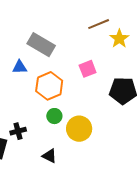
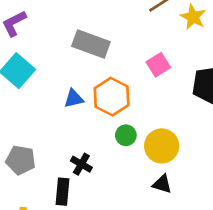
blue triangle: (20, 67) -> (74, 99), moved
black cross: (18, 131) -> (81, 164), turned -35
black triangle: (49, 156) -> (162, 184), moved

